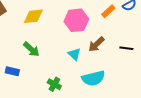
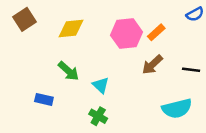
orange rectangle: (108, 11) -> (156, 32), moved
cyan triangle: (74, 54) -> (101, 85), moved
cyan semicircle: (93, 78) -> (177, 108), moved

